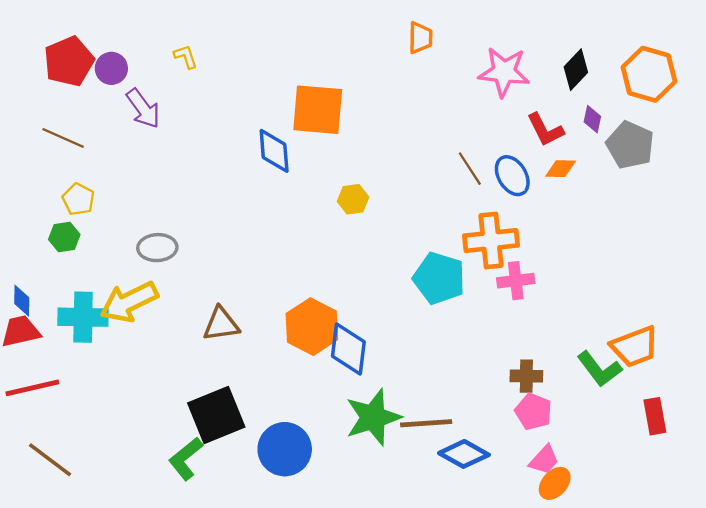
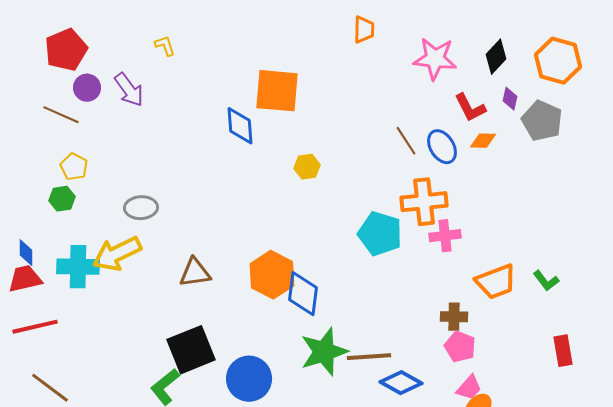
purple circle: (111, 68) -> (87, 88), moved
orange trapezoid: (635, 347) -> (496, 282), moved
green L-shape: (599, 369) -> (546, 281), moved, size x0.7

